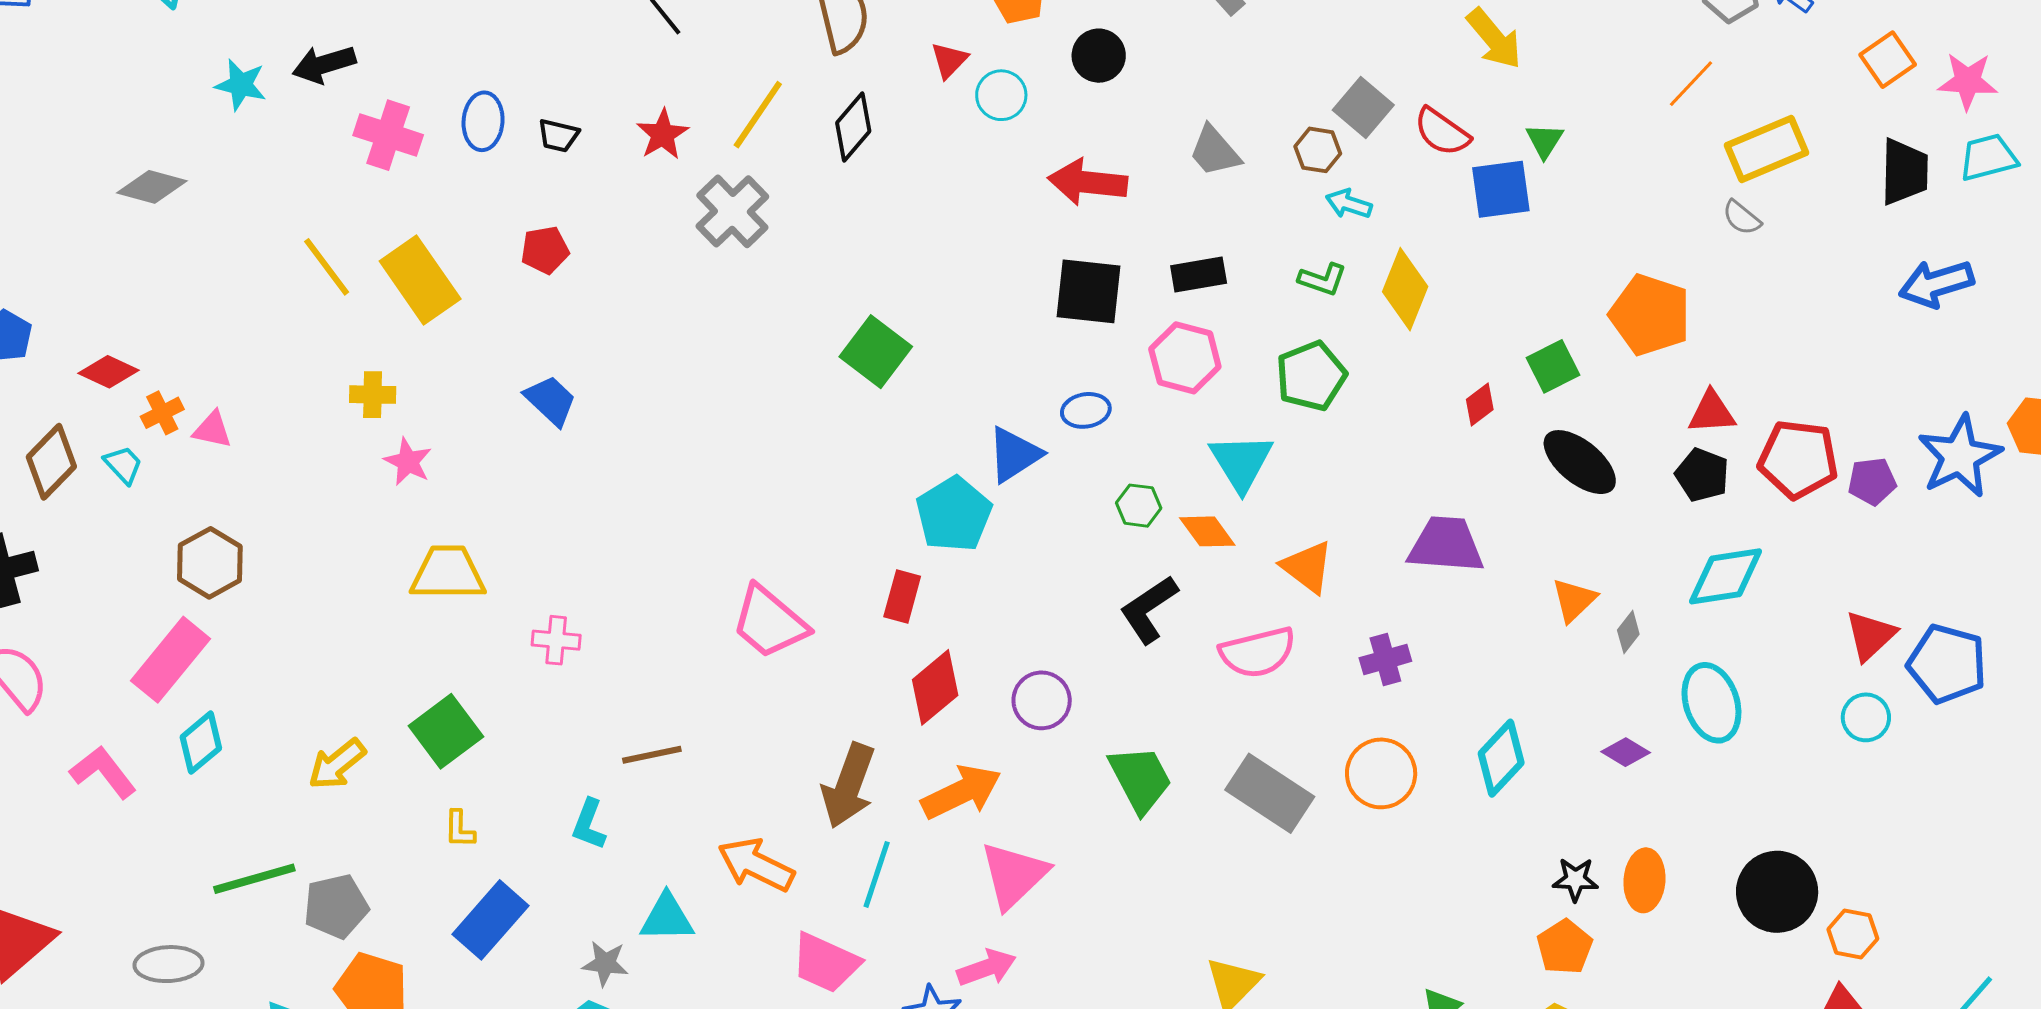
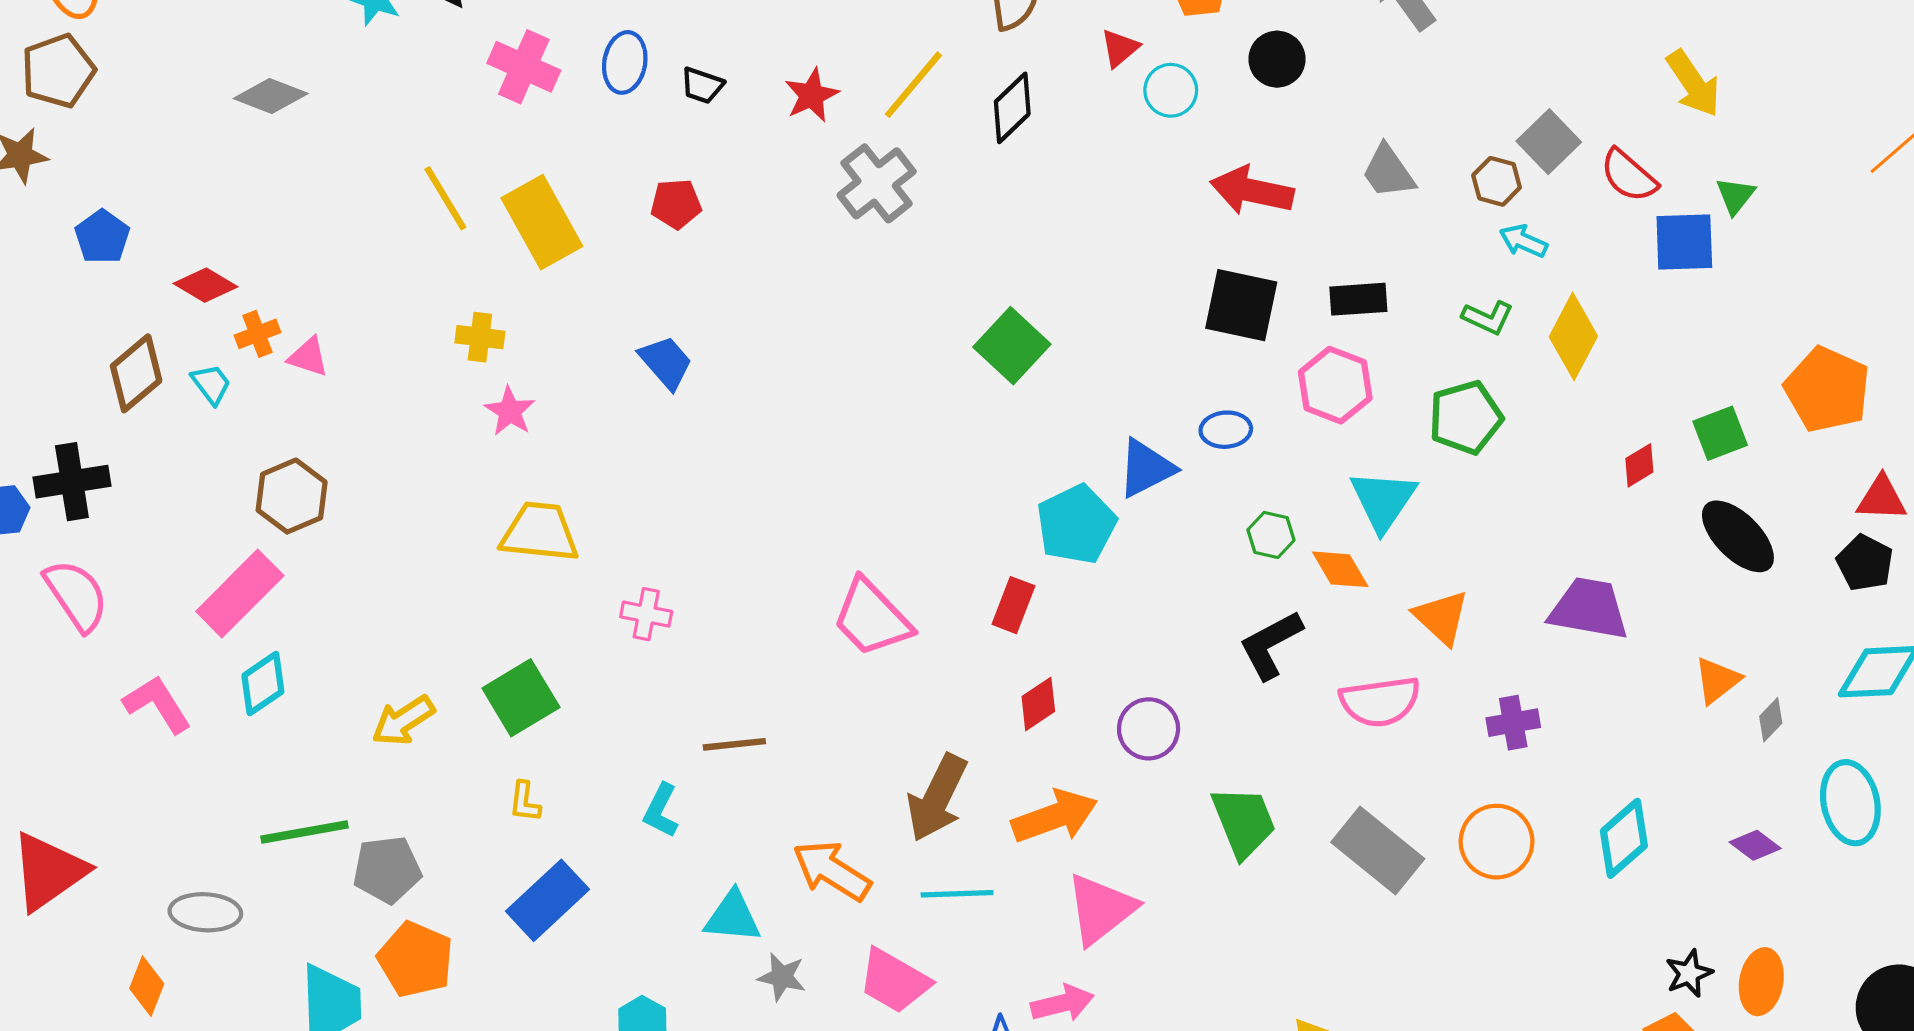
red diamond: (935, 687) -> (1038, 704), size x0.7
cyan line: (877, 874) -> (957, 894), turned 64
black star: (1575, 879) -> (1689, 973), turned -30
gray star: (605, 963) -> (782, 977), moved

